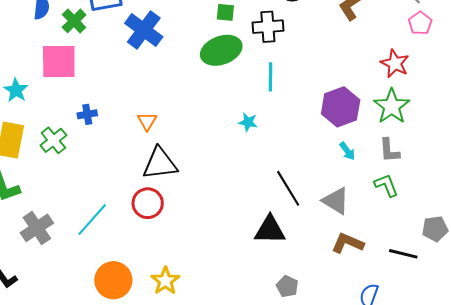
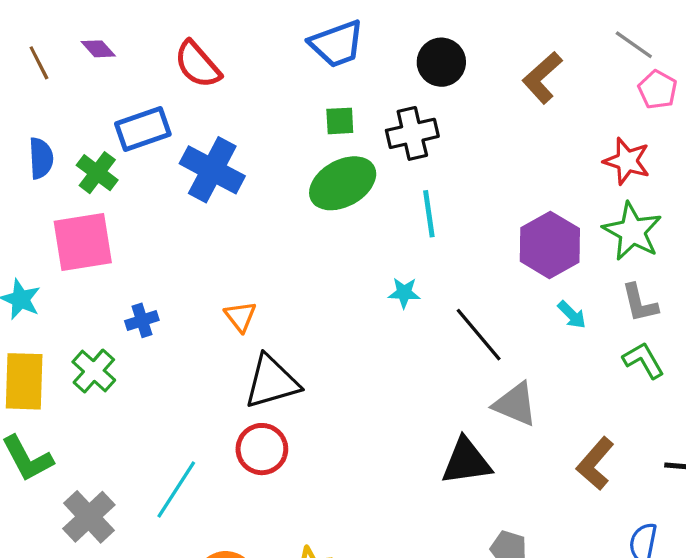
black line: (288, 188) -> (479, 335), moved
gray triangle: (336, 201) -> (515, 404), moved
brown L-shape: (348, 243) -> (595, 464), turned -64

